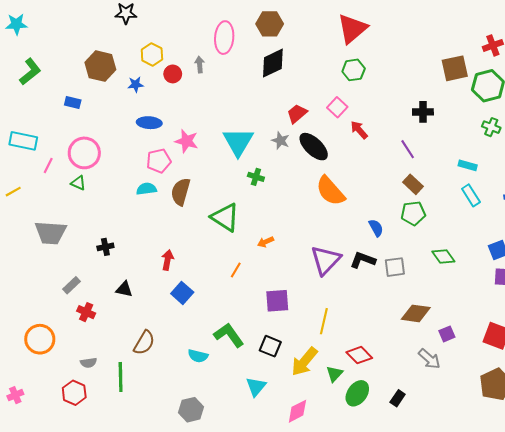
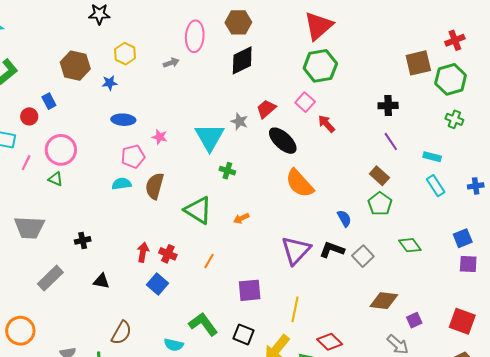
gray arrow: (200, 65) -> (171, 63), turned 77
green hexagon: (354, 70) -> (320, 66), size x1.5
red circle: (173, 74) -> (29, 116), moved
blue rectangle: (73, 102) -> (49, 101), turned 49
pink star: (187, 141) -> (160, 137), size x0.7
gray star: (281, 141) -> (239, 121), moved
purple line: (408, 149) -> (391, 142), moved
green pentagon: (413, 213) -> (380, 204), turned -30
orange arrow: (266, 242) -> (241, 218), moved
gray square: (395, 267) -> (363, 256), turned -35
gray rectangle: (72, 285) -> (50, 278), size x1.5
red cross: (86, 312) -> (168, 254), moved

